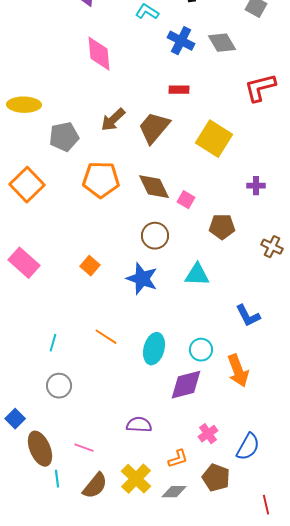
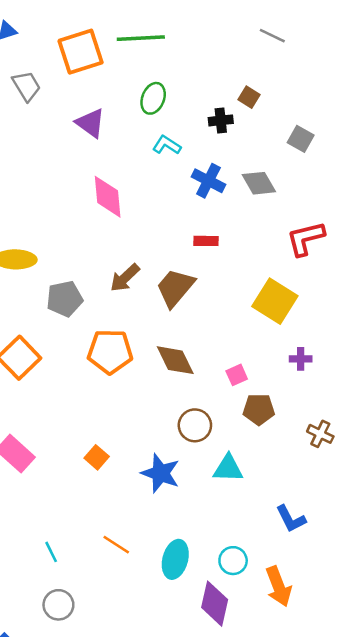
yellow square: (214, 139) -> (275, 301), moved
pink square: (186, 200) -> (237, 375), moved, turned 36
brown circle: (155, 236) -> (195, 425), moved
cyan line: (53, 343) -> (51, 552), turned -42
purple diamond: (186, 385) -> (215, 604), turned -63

